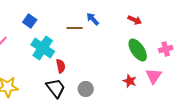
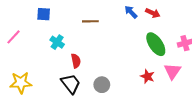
blue arrow: (93, 19) -> (131, 12), moved
blue square: (30, 21) -> (44, 14), turned -32
cyan cross: (43, 48) -> (57, 42), size x0.6

